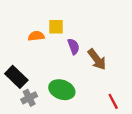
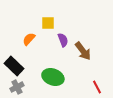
orange semicircle: (36, 36) -> (29, 39), moved, turned -40
gray cross: (29, 98) -> (17, 87), moved

